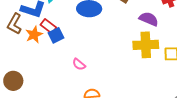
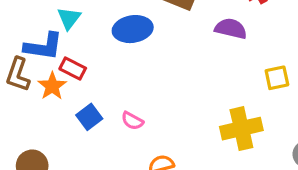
blue square: (56, 35) -> (89, 117), moved
yellow cross: (146, 45) -> (241, 129), moved

